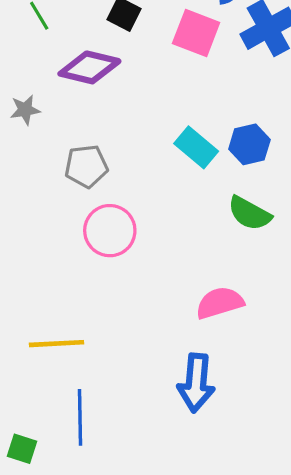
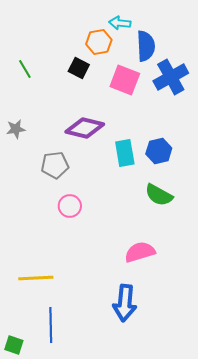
purple diamond: (89, 67) -> (85, 128), moved
cyan rectangle: (196, 147) -> (125, 153), turned 40
pink circle: (110, 231) -> (70, 206), size x0.7

